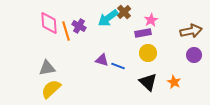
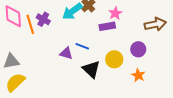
yellow circle: (148, 53) -> (114, 59), moved
purple circle: (194, 55) -> (138, 49), moved
blue line: (118, 66) -> (82, 46), moved
black triangle: (148, 82) -> (91, 69), moved

